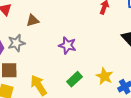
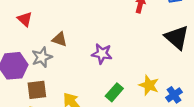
brown triangle: (33, 20) -> (60, 39), moved, turned 40

